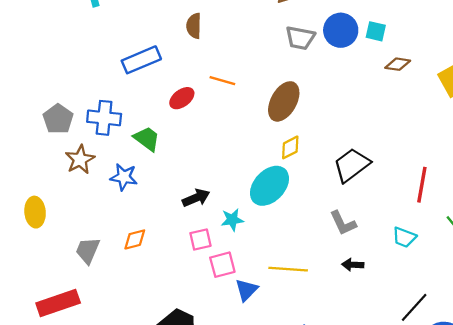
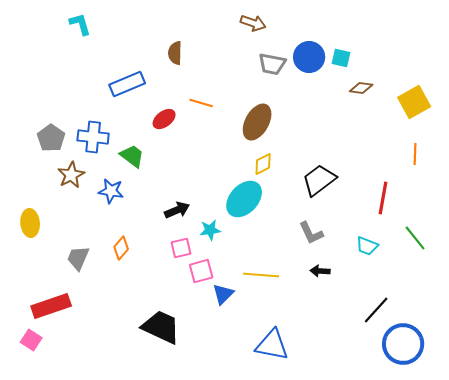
orange diamond: (135, 239) -> (121, 248), turned -35

